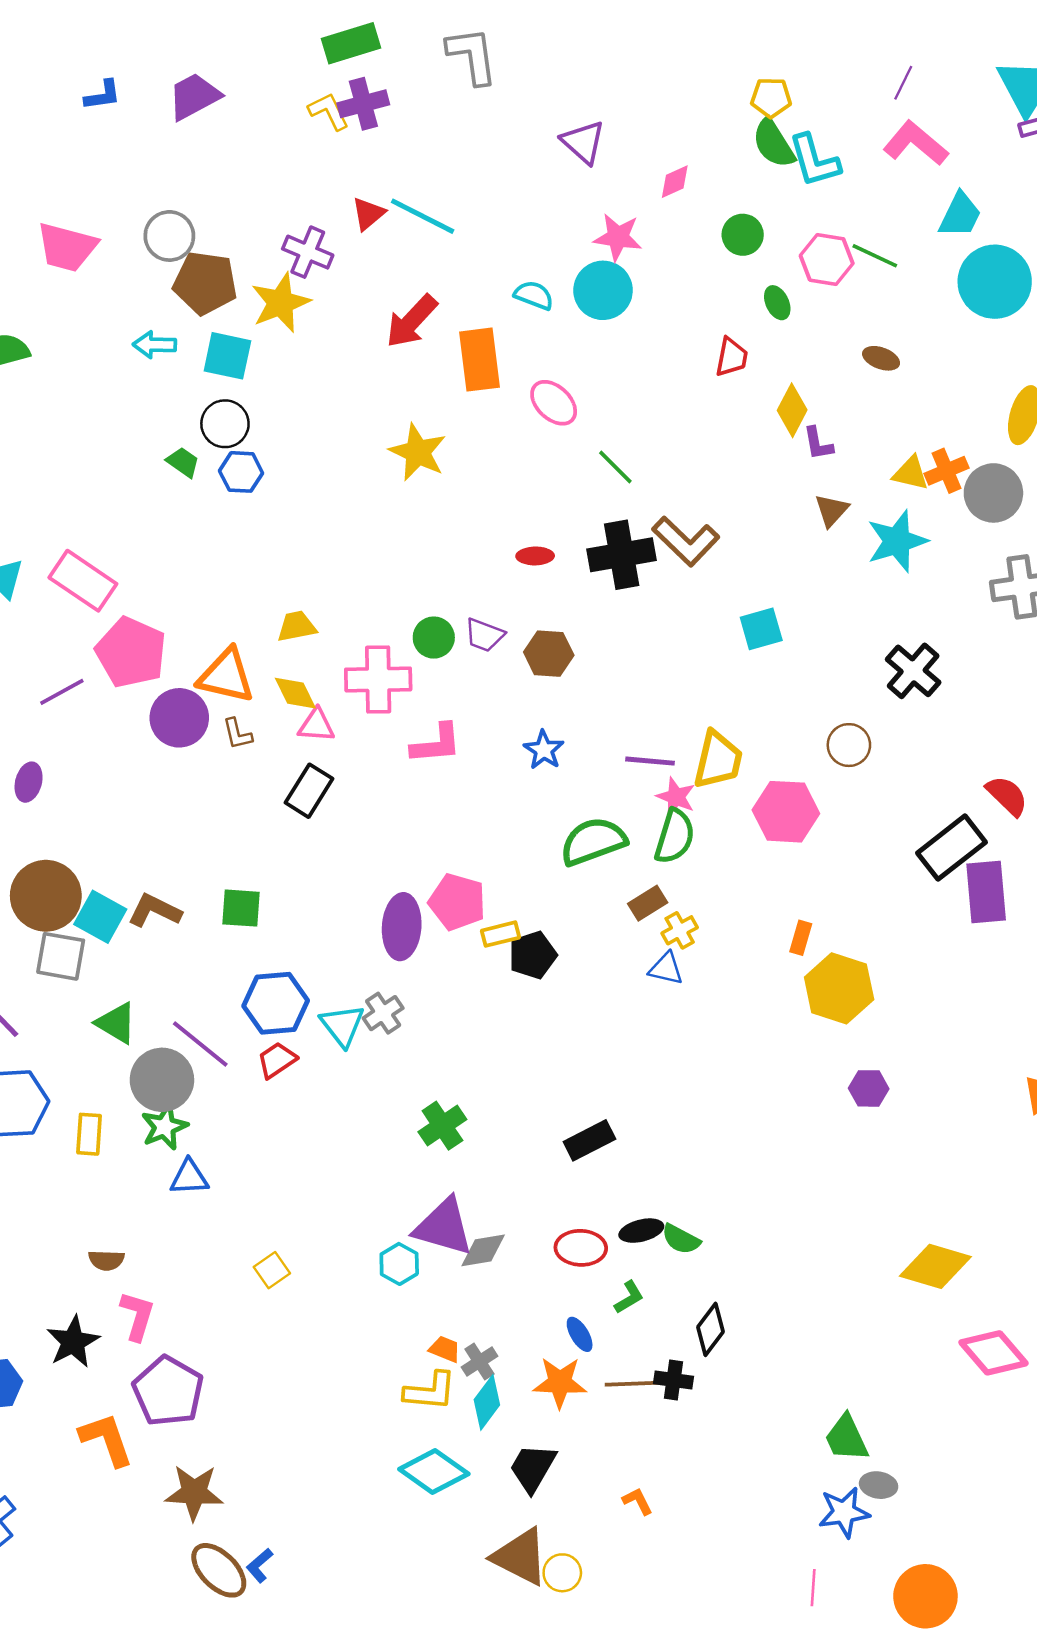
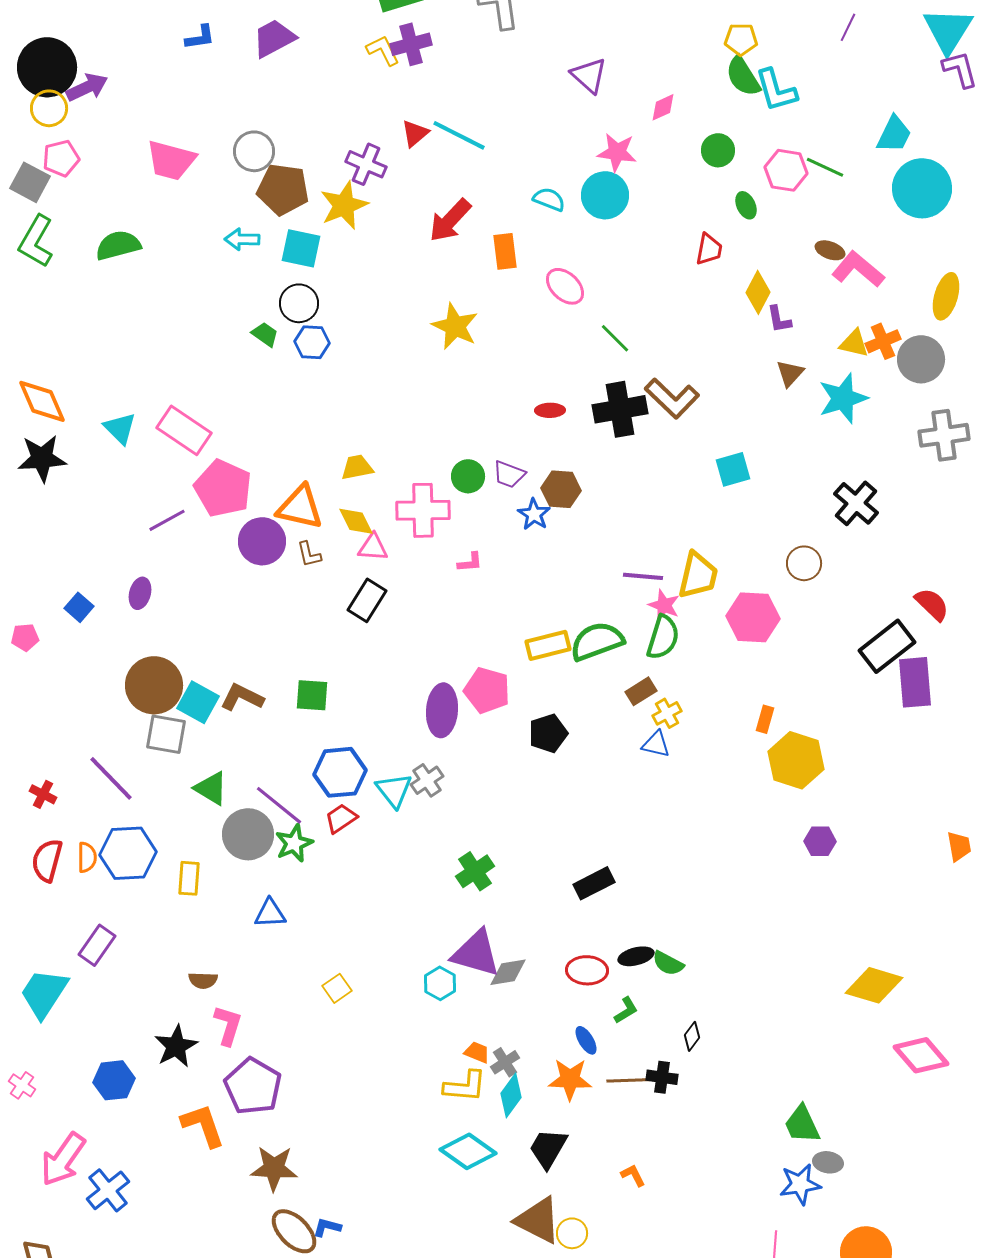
pink L-shape: (916, 143) -> (858, 269), moved
orange rectangle: (479, 360) -> (505, 251), size x0.7
pink L-shape: (436, 744) -> (470, 562), size x0.6
blue star: (544, 750) -> (534, 514), moved
yellow rectangle: (500, 934) -> (548, 645), moved, size x1.4
green star: (164, 1127) -> (294, 843), moved
black diamond: (711, 1329) -> (692, 1036), size x0.7
blue L-shape: (260, 1565) -> (327, 1227), turned 56

